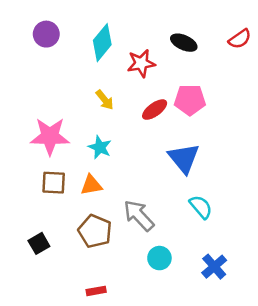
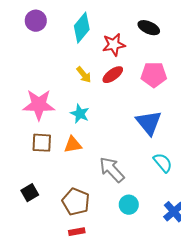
red ellipse: (155, 110) -> (113, 75), moved
brown pentagon: (95, 231) -> (76, 202), moved

